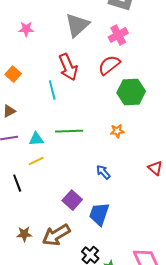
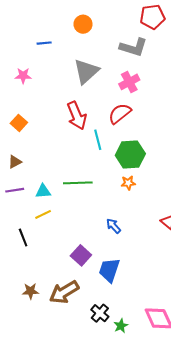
pink star: (26, 29) -> (23, 76), moved
cyan line: (52, 90) -> (98, 140), moved
green hexagon: (131, 92) -> (130, 154), moved

